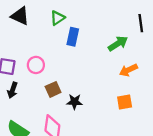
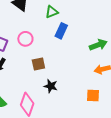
pink circle: (36, 65) -> (25, 39), moved
brown square: (53, 89) -> (38, 64), moved

